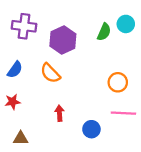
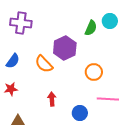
purple hexagon: (63, 40) -> (65, 48), moved
orange circle: (118, 82) -> (94, 72), moved

